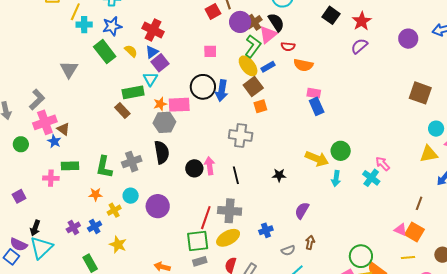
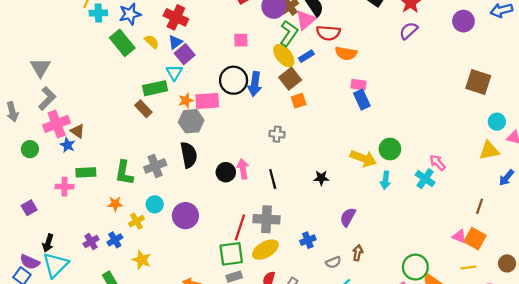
red semicircle: (288, 47) -> (328, 33), size x1.5
gray triangle: (69, 69) -> (40, 67), moved
gray cross: (241, 136) -> (277, 134), size x0.6

